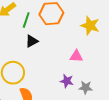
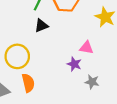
purple star: (67, 81) -> (74, 64), moved

